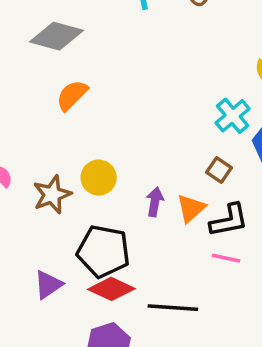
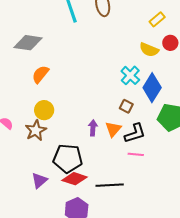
yellow circle: (99, 178) -> (44, 110), moved

